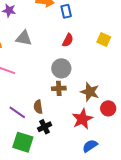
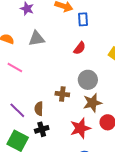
gray triangle: (24, 38) -> (37, 38), turned -30
gray circle: (61, 68) -> (88, 80), moved
brown star: (90, 92) -> (92, 103), turned 30

